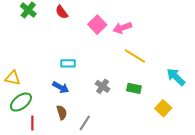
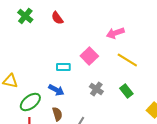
pink square: (97, 25) -> (89, 56), moved
green rectangle: (134, 88) -> (126, 91), turned 40
green ellipse: (21, 102) -> (30, 102), moved

